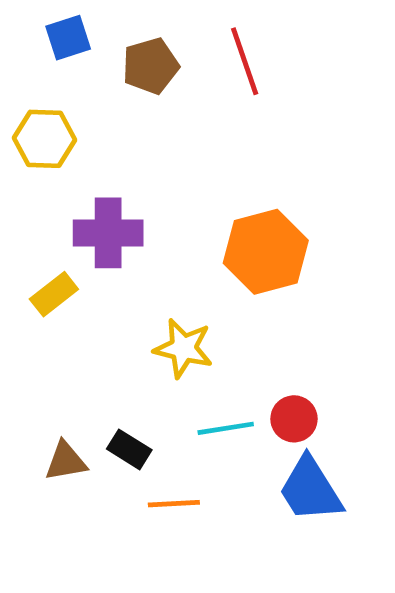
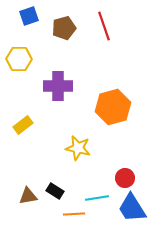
purple cross: (108, 233) -> (58, 86), moved
cyan line: (226, 428) -> (97, 198), moved

